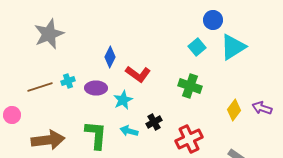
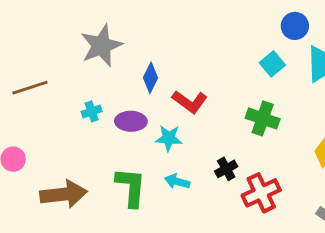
gray star: (49, 34) -> (101, 46), moved
brown line: (40, 87) -> (30, 88), moved
cyan star: (123, 100) -> (169, 138), turned 30
black cross: (154, 122) -> (226, 169), moved

